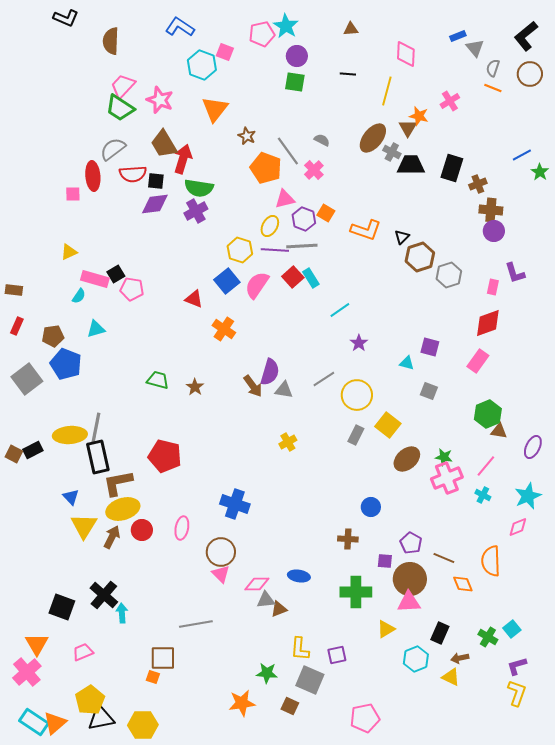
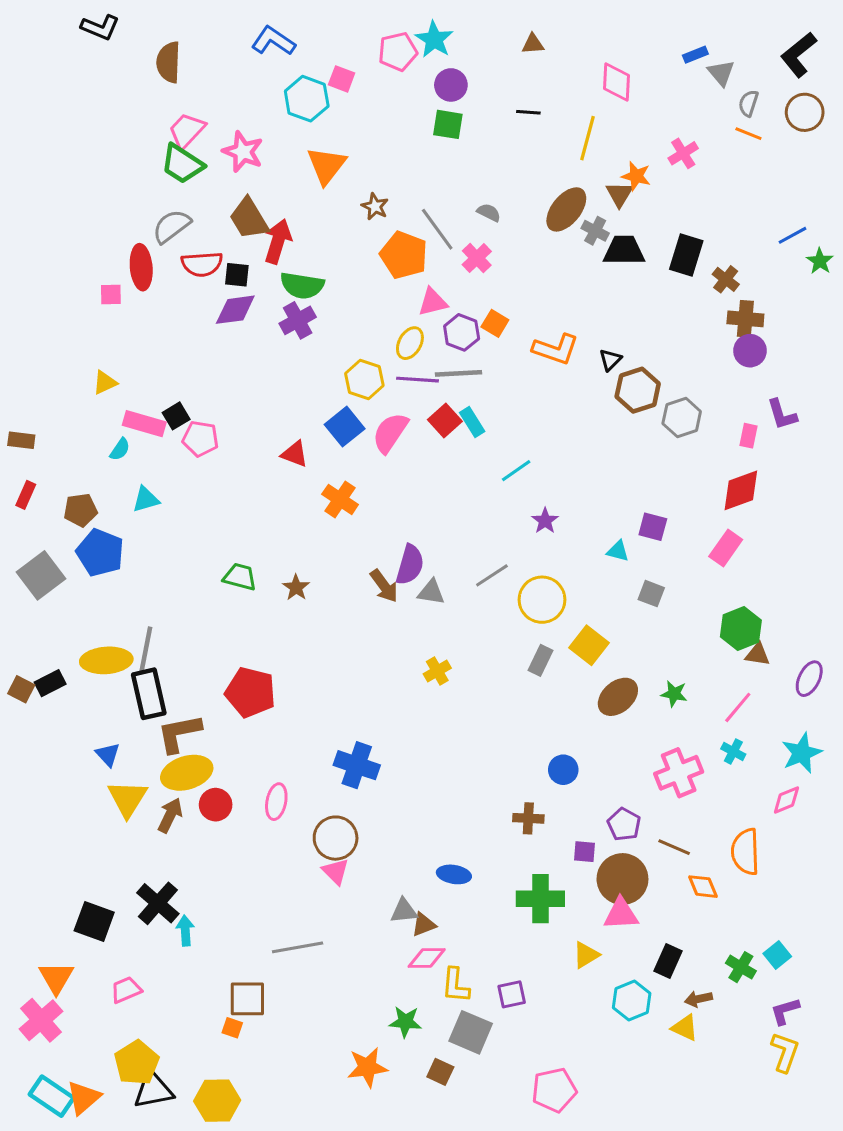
brown cross: (478, 184) -> (726, 279), turned -30
pink cross: (447, 478) -> (679, 773), moved
pink diamond: (257, 584) -> (427, 958), moved

